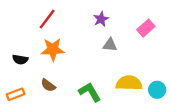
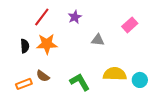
purple star: (101, 19) -> (75, 17), moved
black semicircle: (20, 59) -> (25, 46), moved, turned -104
orange rectangle: (16, 94) -> (24, 84), moved

